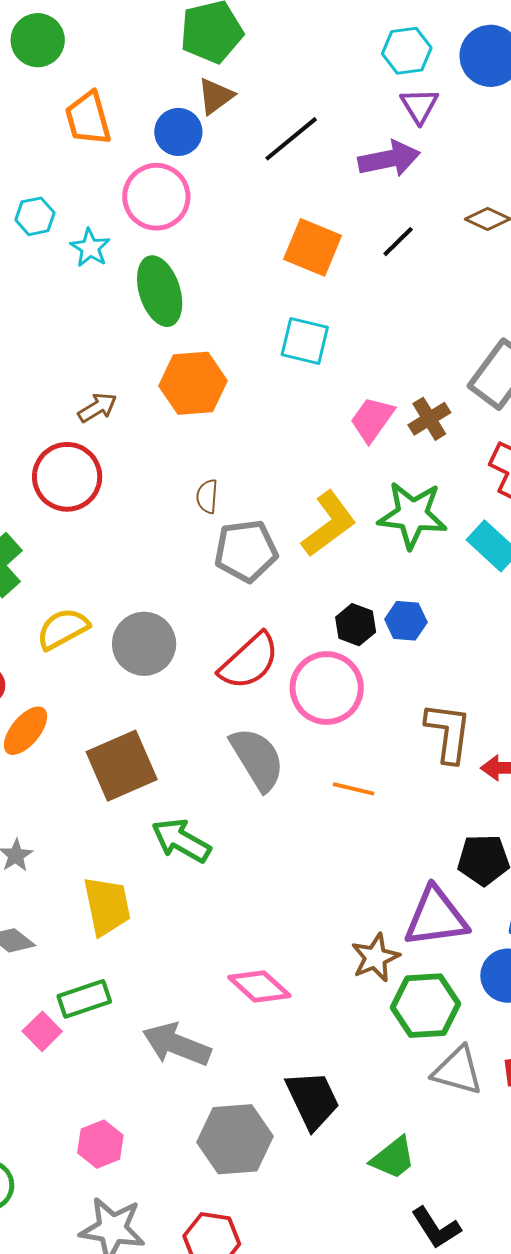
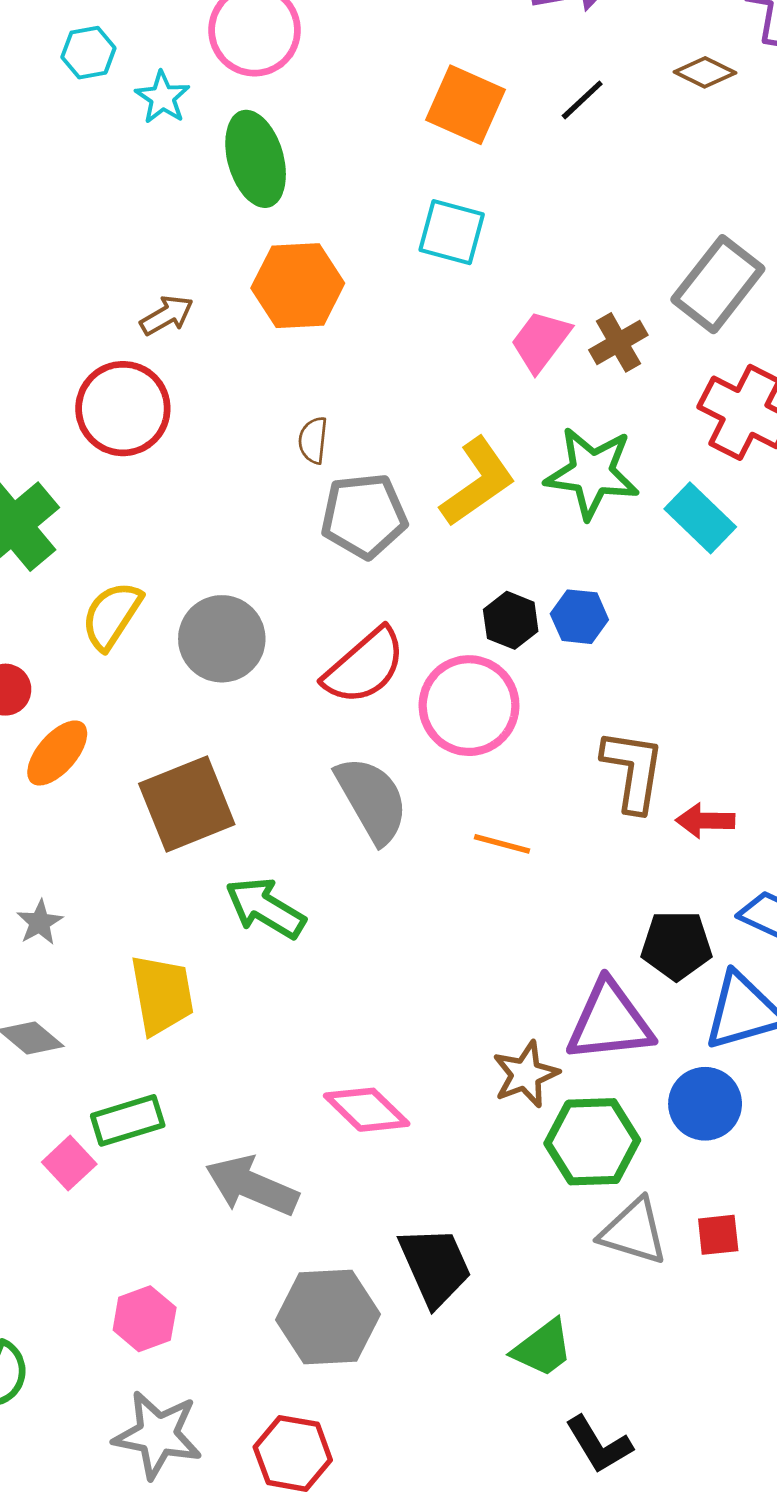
yellow semicircle: (63, 629) -> (112, 615), turned -30

